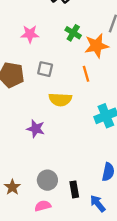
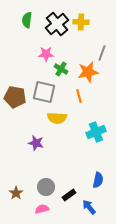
green cross: (73, 33) -> (61, 69), moved
pink star: (30, 34) -> (46, 54), moved
gray square: (45, 69) -> (44, 92), size x1.6
black rectangle: (74, 189) -> (69, 195), turned 64

